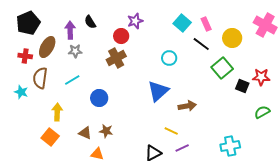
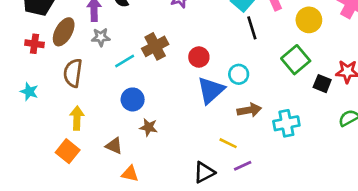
red circle: (121, 36) -> (199, 57), moved
black line: (201, 44) -> (252, 28), moved, turned 36
cyan circle: (169, 58) -> (239, 74), moved
brown semicircle: (40, 78) -> (73, 73), moved
cyan line: (72, 80) -> (125, 61), moved
brown star: (106, 131) -> (149, 127), moved
cyan cross: (230, 146) -> (286, 123), moved

